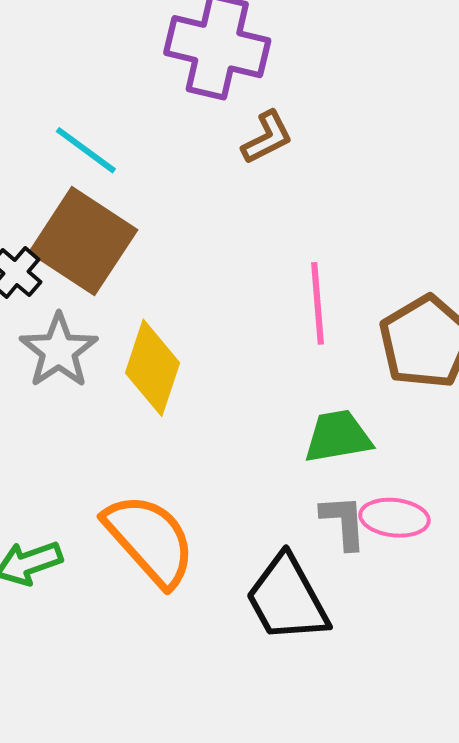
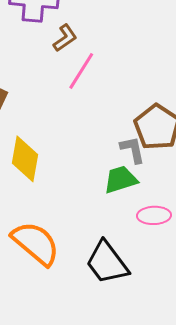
pink line: (317, 303) -> (81, 71), moved, turned 45
gray L-shape: (344, 522) -> (133, 150), moved

